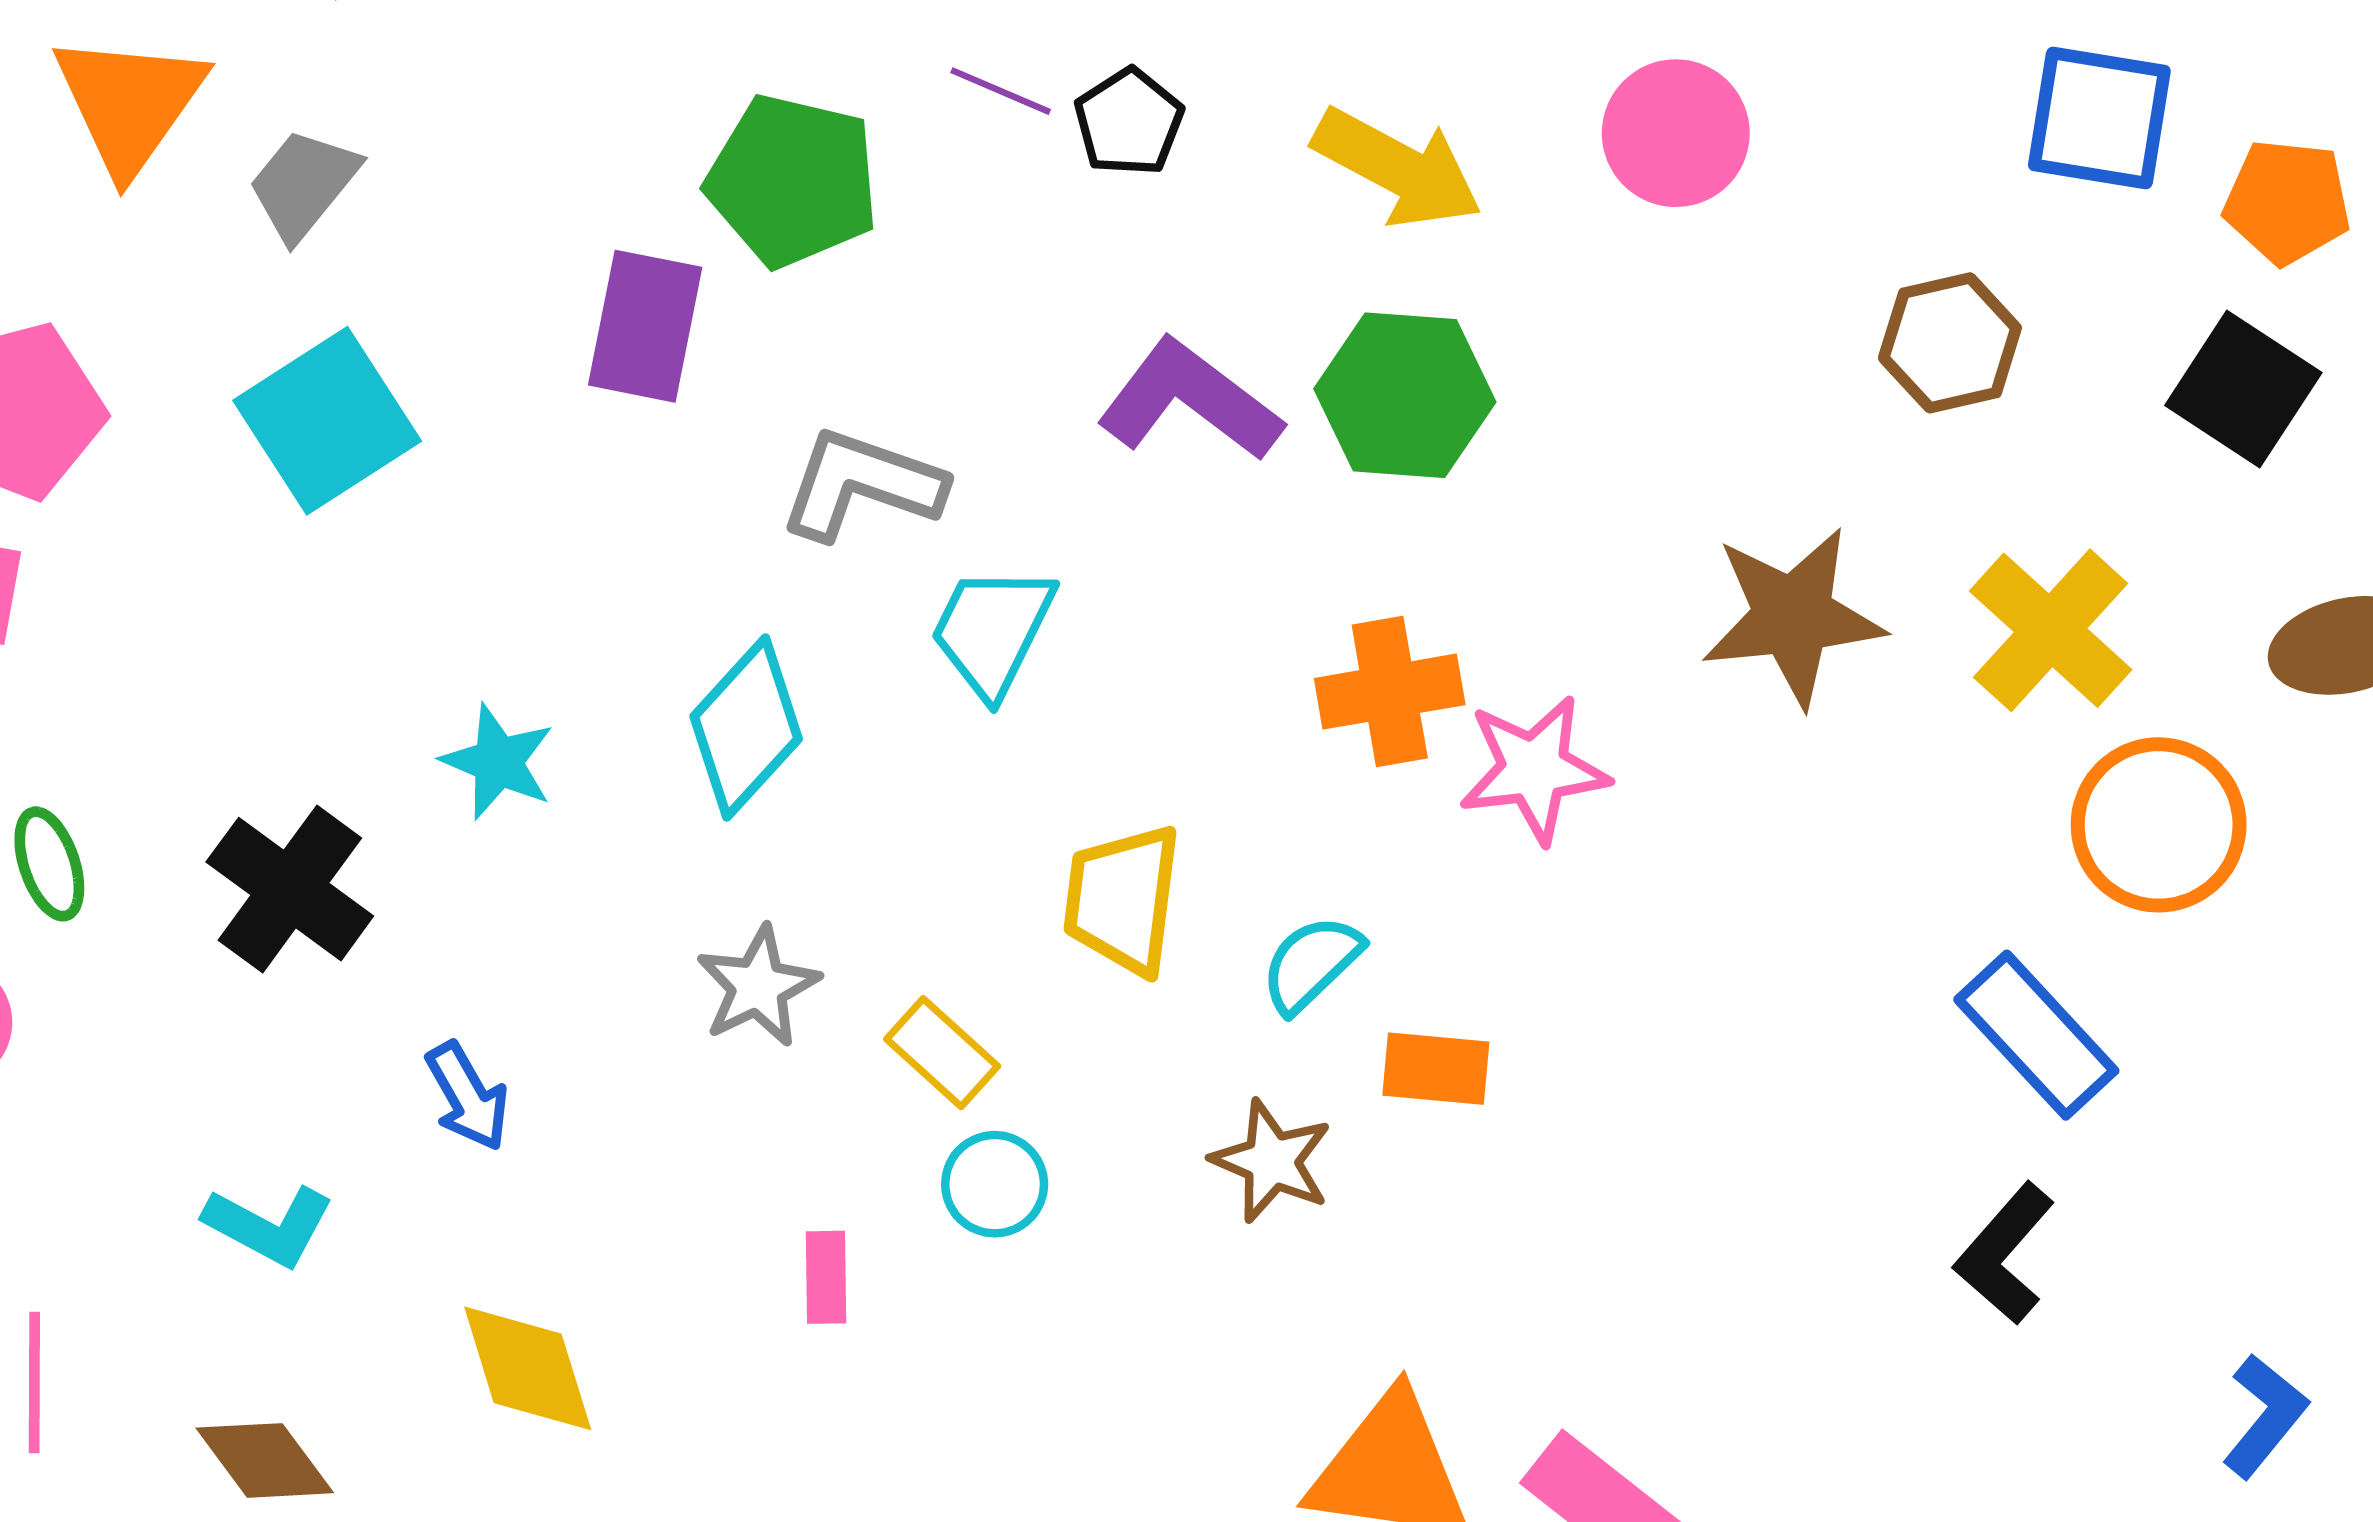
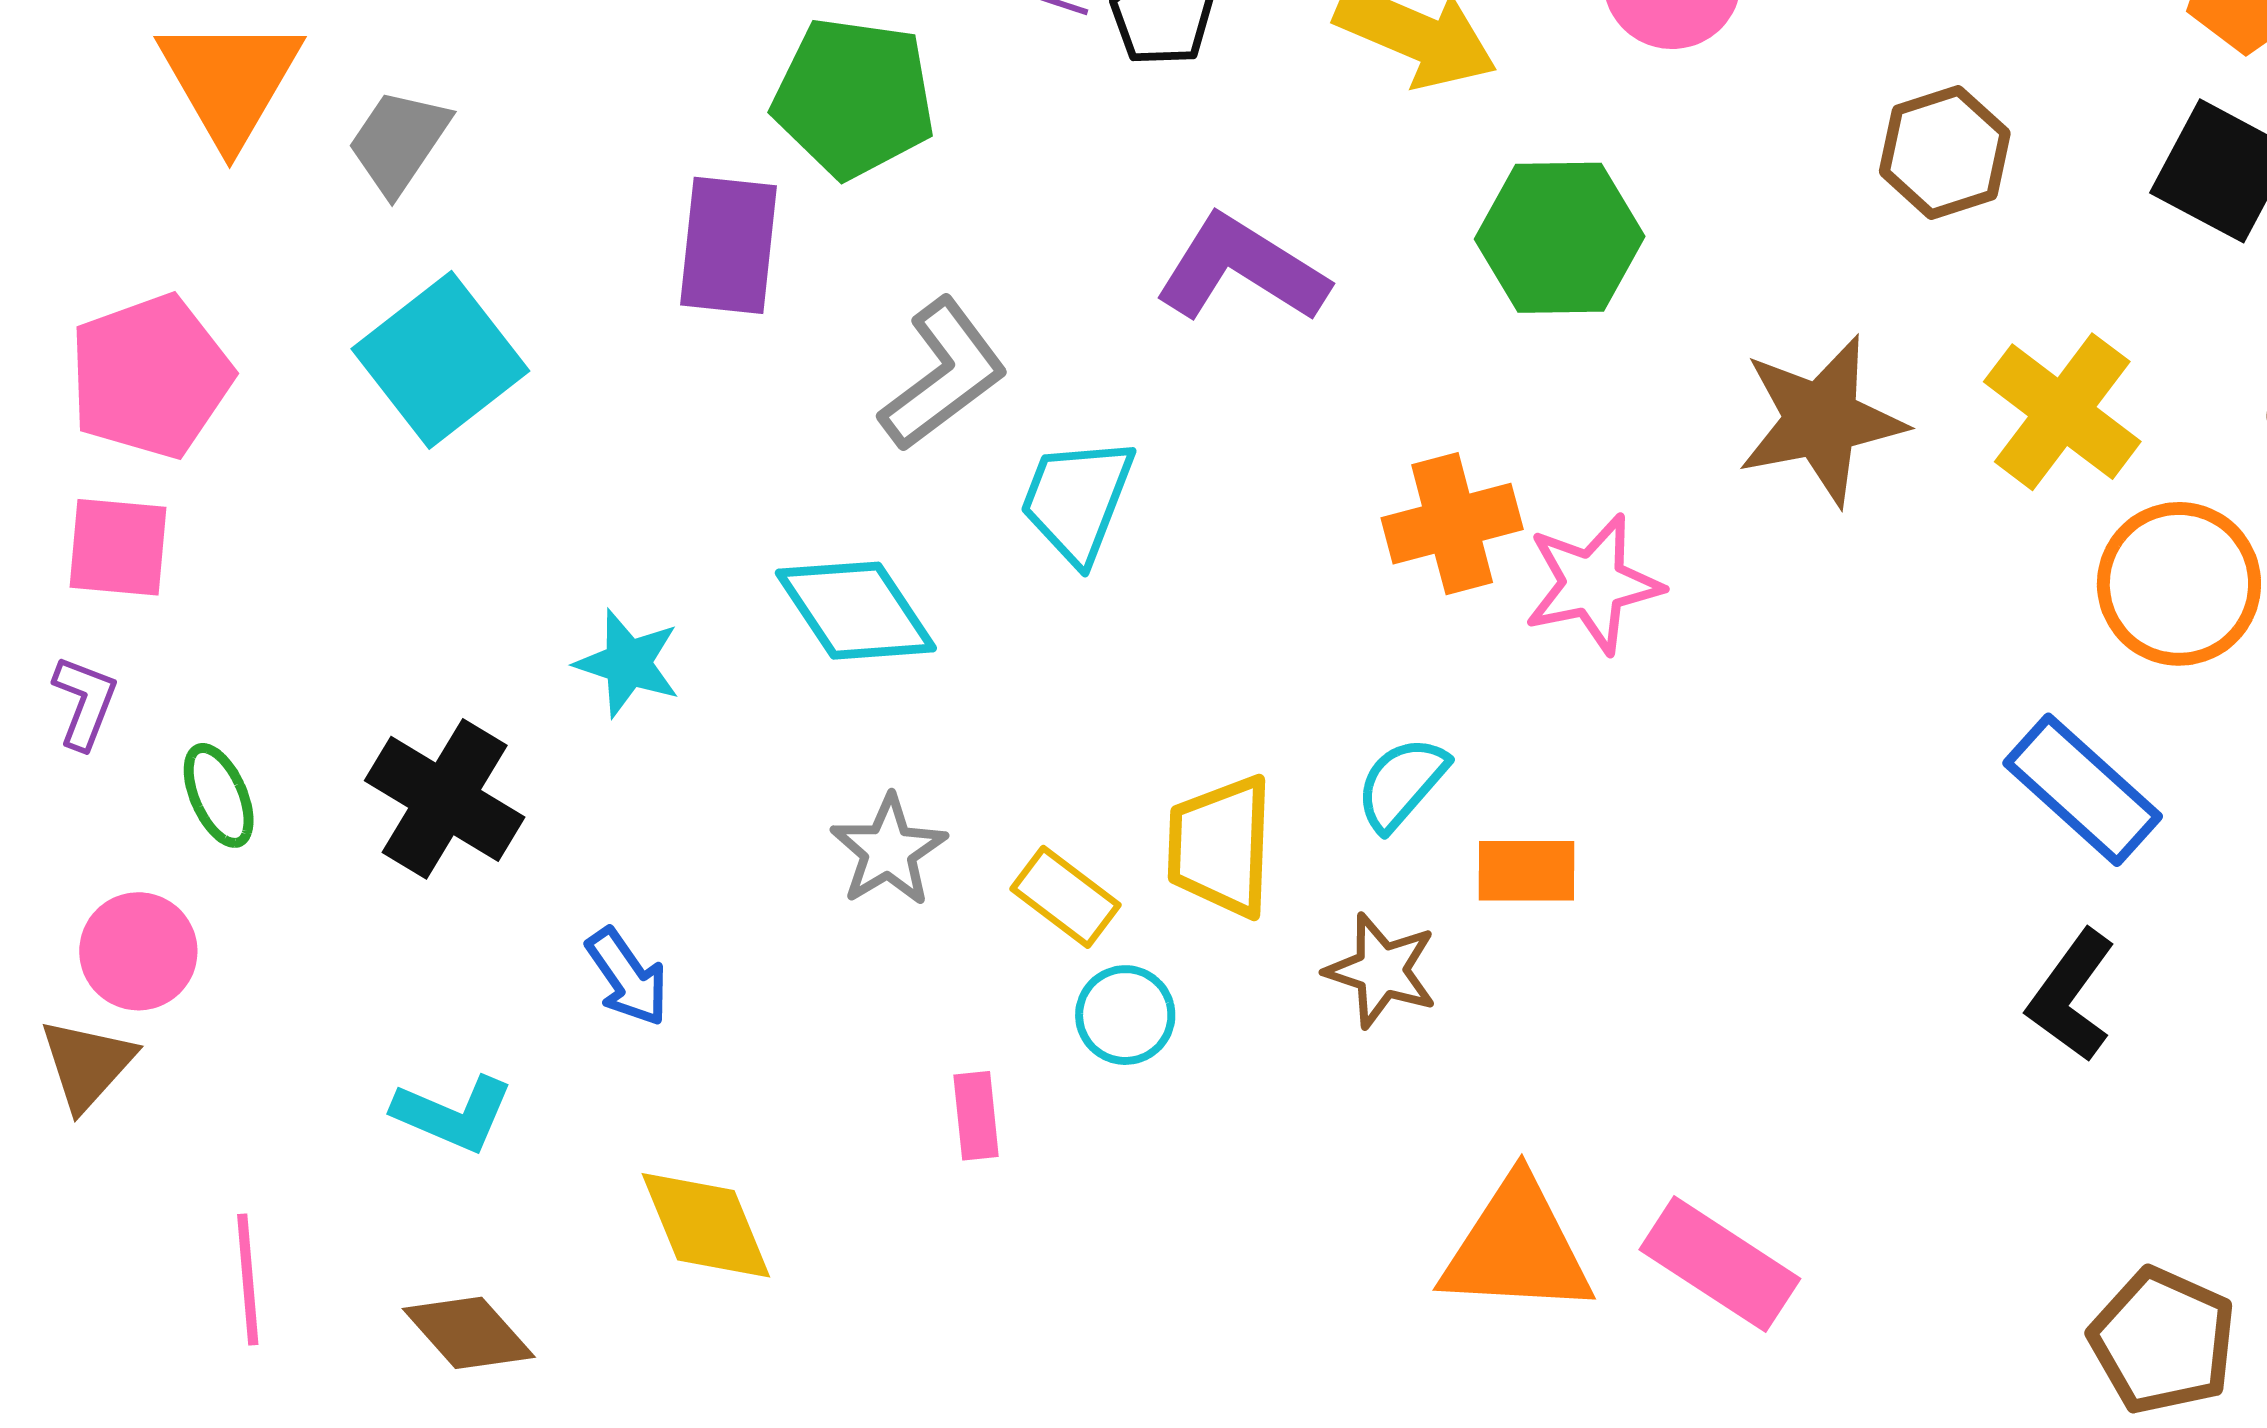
green hexagon: (1405, 395) -> (1560, 238), moved
gray L-shape: (862, 484) -> (943, 375), turned 129
cyan diamond: (746, 728) -> (856, 611), turned -71
yellow trapezoid: (1123, 899) -> (1221, 846), moved

